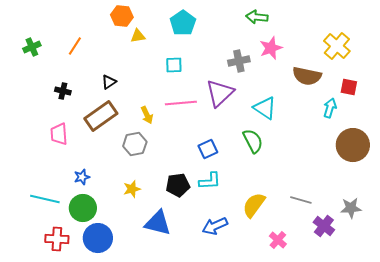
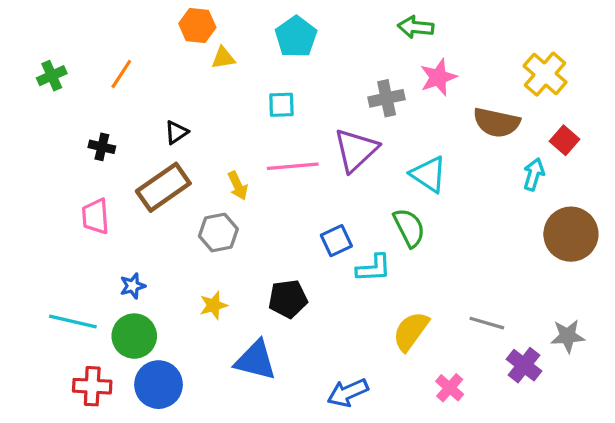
red square: (349, 87) -> (564, 140), turned 30
cyan L-shape: (210, 181) -> (374, 268), moved
blue arrow: (215, 226) -> (348, 393), moved

